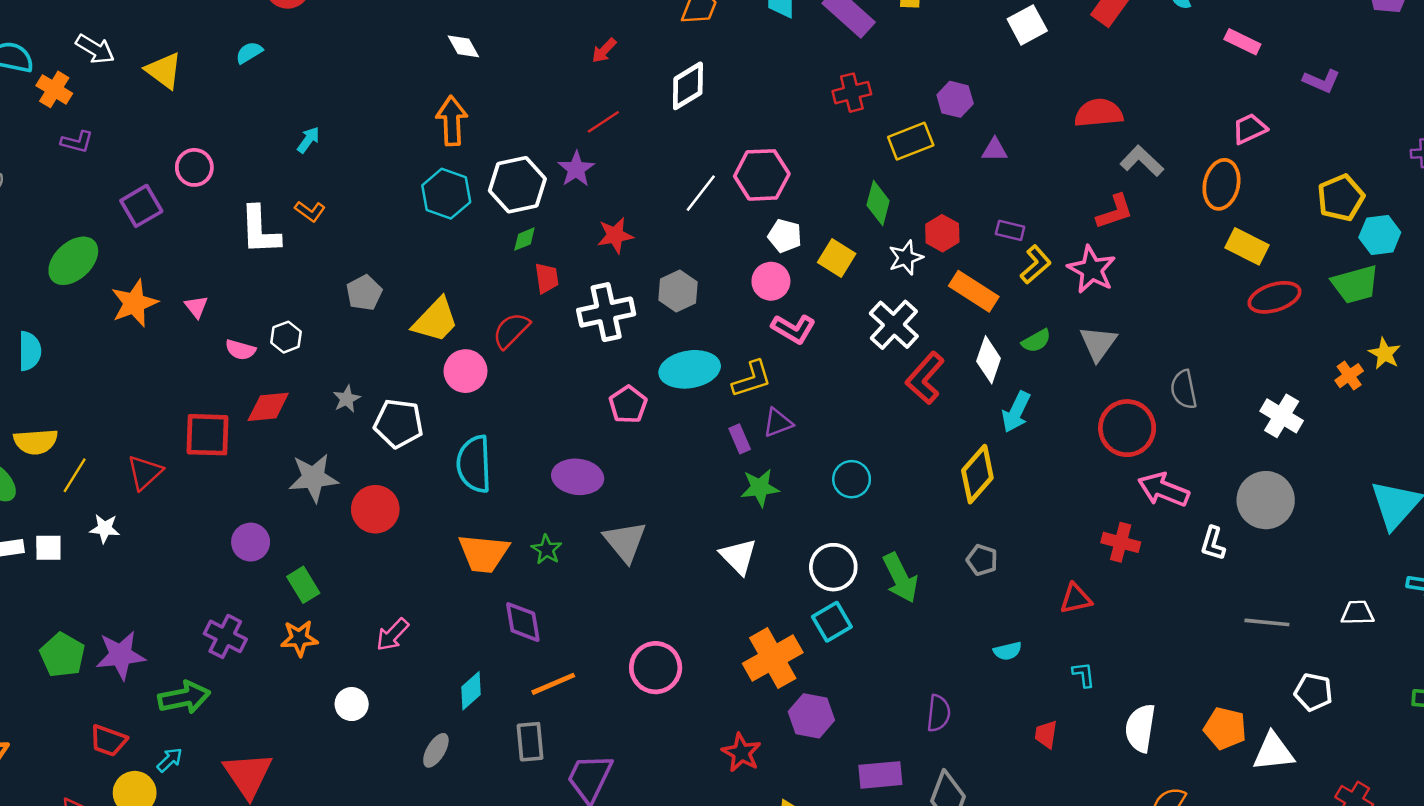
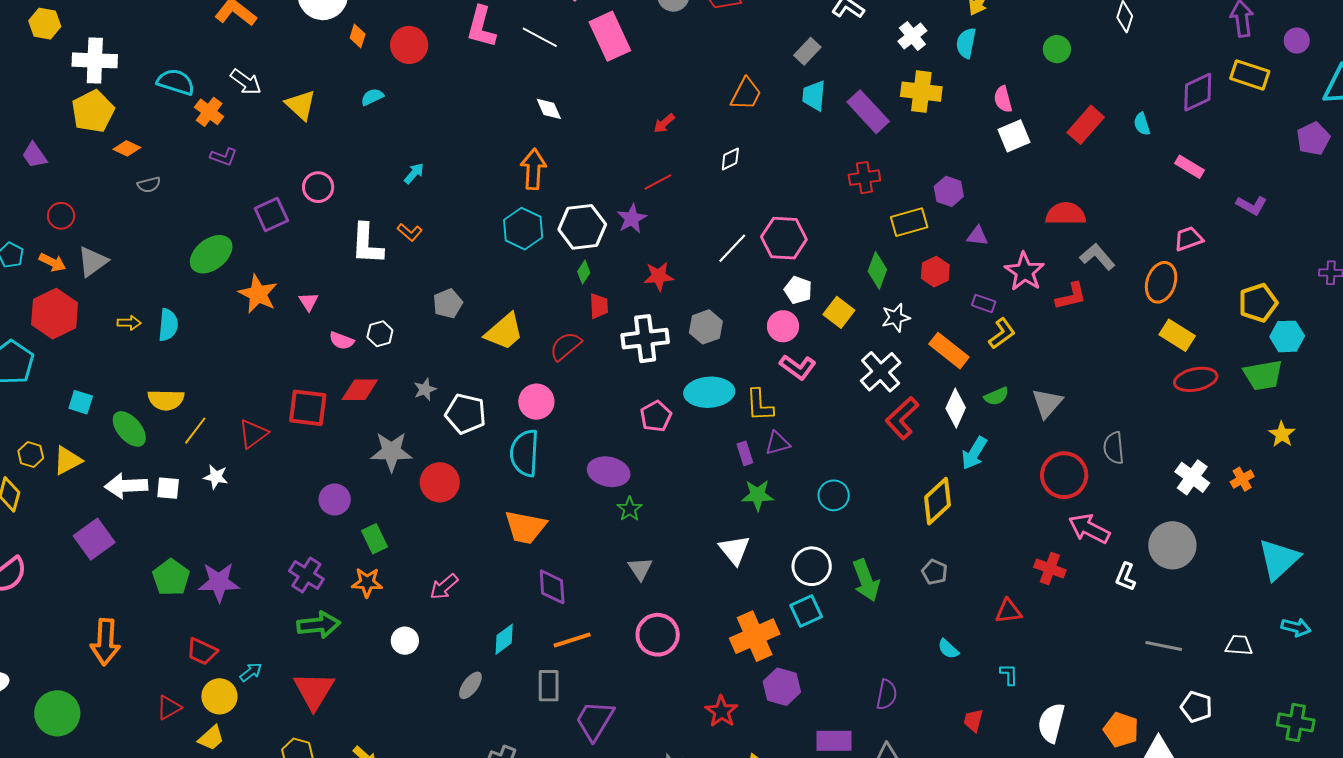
white diamond: (688, 86) -> (730, 159), size x0.6
red hexagon: (942, 233) -> (935, 272), moved
green diamond: (524, 239) -> (584, 272), turned -40
pink star: (1092, 270) -> (1024, 272), moved
orange star: (134, 303) -> (258, 294), turned -30
pink circle: (465, 371) -> (536, 402), moved
orange cross: (1349, 376) -> (1242, 479), moved
yellow L-shape: (752, 379) -> (760, 405), turned 99
gray triangle: (625, 542) -> (640, 569), moved, size x0.7
green star: (547, 550) -> (630, 509), moved
cyan semicircle: (1008, 651) -> (948, 649), turned 50
green arrow: (184, 697) -> (319, 625), moved

